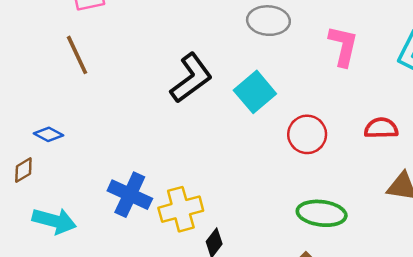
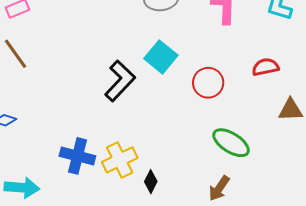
black L-shape: (191, 78) -> (120, 81), moved
green ellipse: (322, 213) -> (231, 143), turned 36

